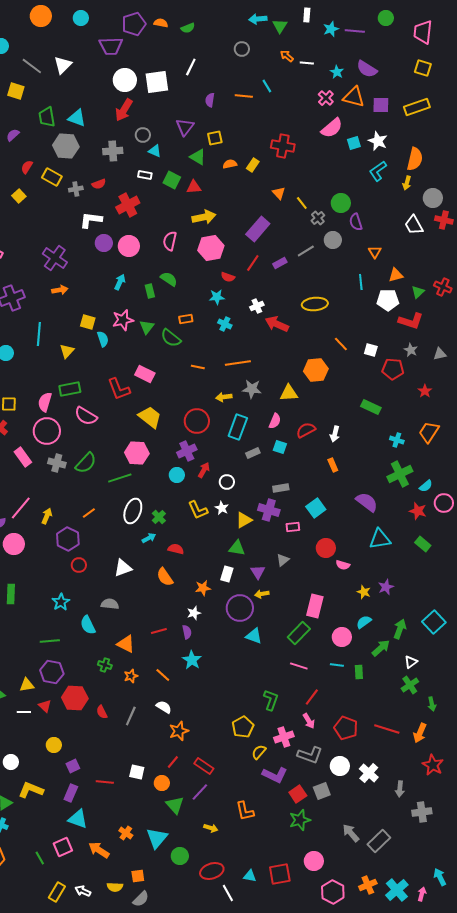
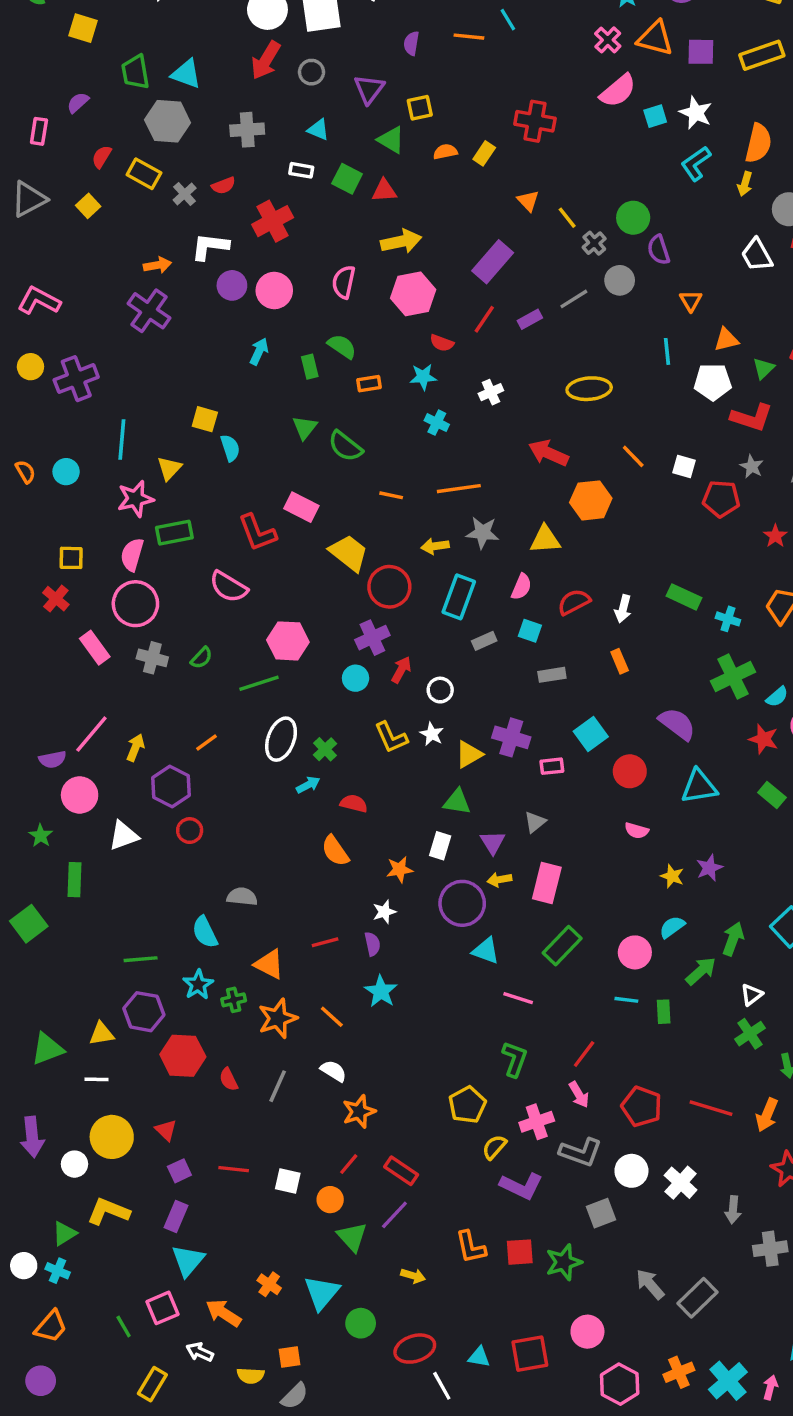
gray circle: (143, 135) -> (311, 72), moved
gray cross: (76, 189) -> (185, 194), turned -32
orange arrow: (60, 290) -> (157, 265), moved
orange rectangle: (186, 319) -> (369, 384), moved
pink star: (123, 320) -> (135, 499), moved
red arrow: (277, 324) -> (549, 453), moved
green rectangle: (371, 407) -> (684, 597), moved
pink semicircle: (86, 416) -> (229, 587), moved
yellow trapezoid: (150, 417) -> (349, 553), moved
green semicircle: (86, 463) -> (201, 658), size x0.6
gray rectangle: (281, 488) -> (552, 675), moved
red circle: (326, 548) -> (630, 771), moved
white triangle: (123, 568) -> (124, 836), moved
cyan star: (61, 602) -> (198, 985), moved
pink rectangle: (315, 606) -> (547, 883), moved
green cross: (105, 665) -> (234, 1000), turned -32
pink line: (299, 666) -> (518, 998), moved
orange star: (131, 676) -> (278, 1018), size x1.6
red triangle: (45, 706) -> (166, 1130), moved
yellow circle: (54, 745) -> (112, 1137), moved, size x1.6
red line: (105, 782) -> (234, 1169), moved
red square: (298, 794) -> (520, 1252), moved, turned 30
cyan triangle: (78, 819) -> (188, 1261), turned 50
white arrow: (83, 891) -> (200, 1352), moved

